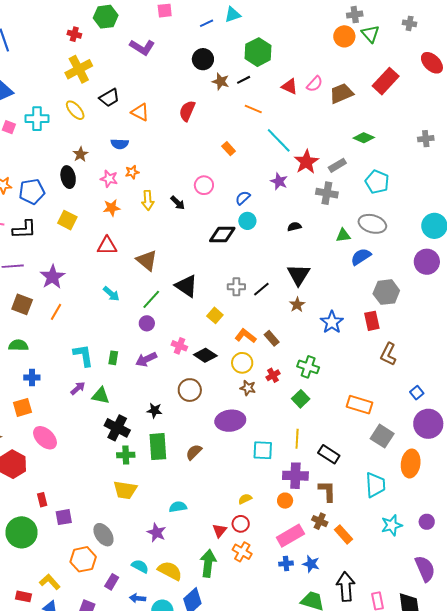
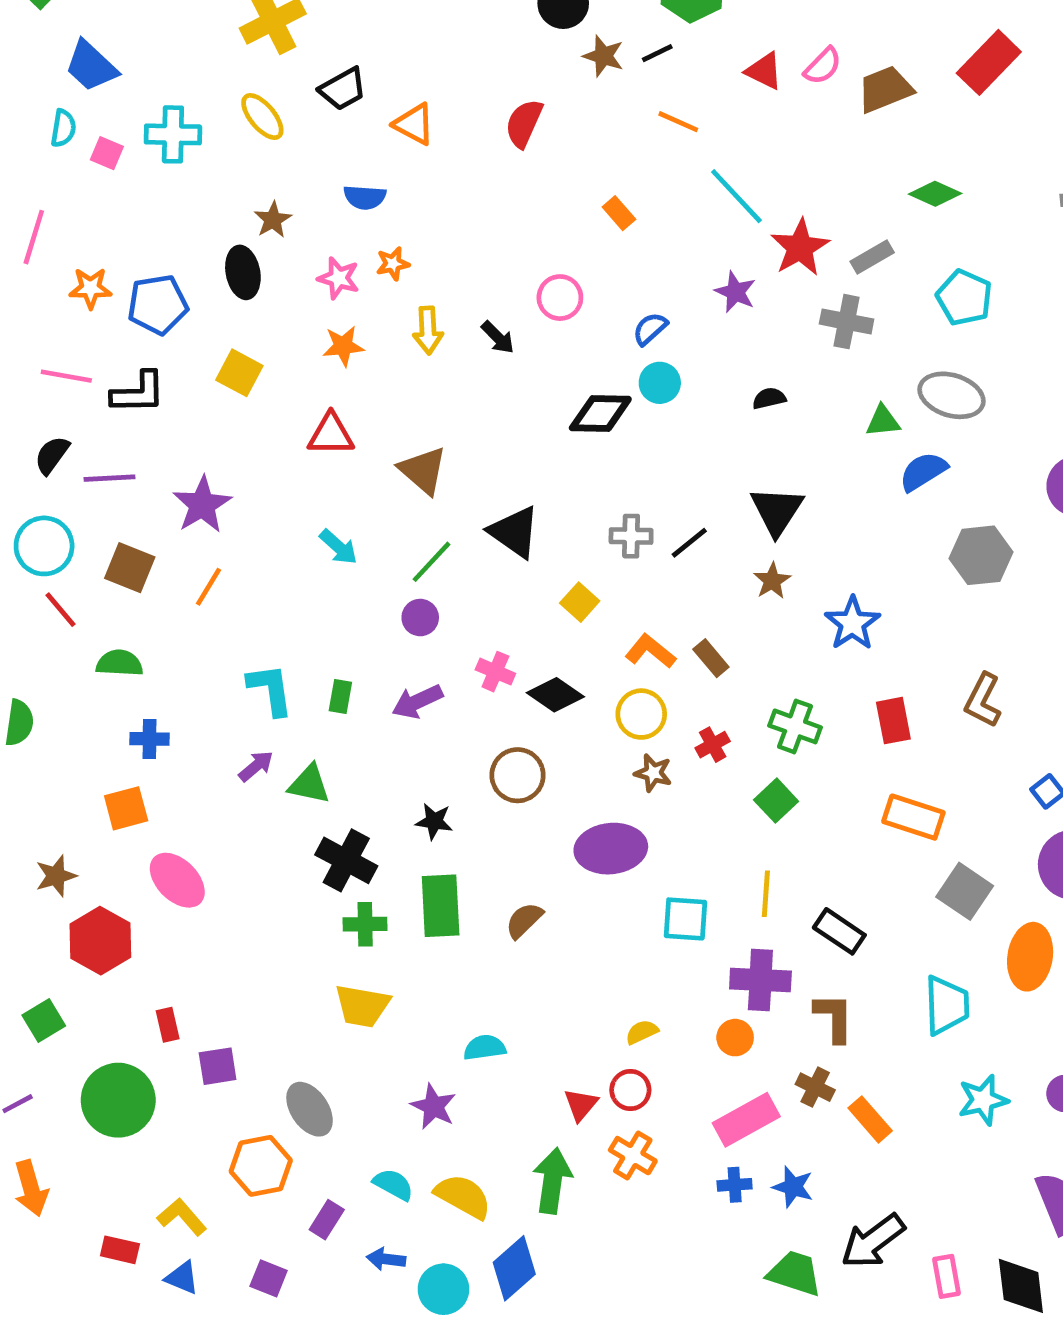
red rectangle: (372, 321) -> (893, 721), moved
black arrow: (346, 586) -> (873, 1241), turned -124

